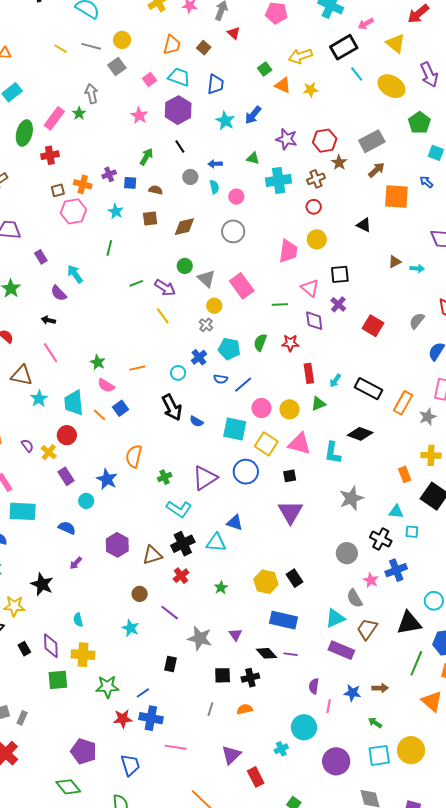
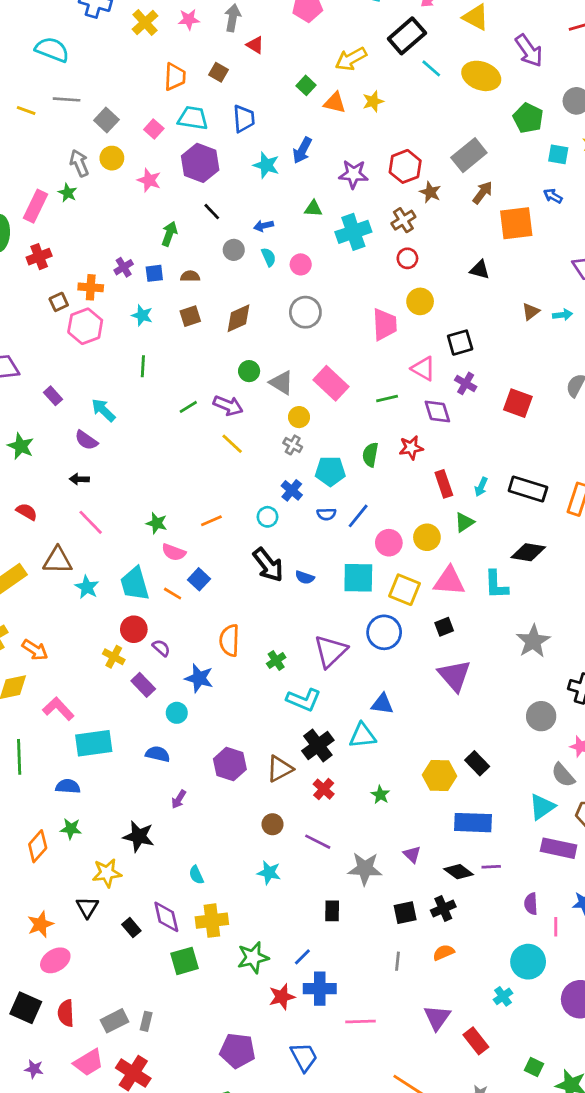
yellow circle: (122, 40) -> (112, 158), moved
purple semicircle: (27, 446) -> (161, 648), moved

